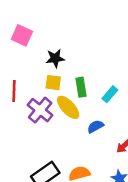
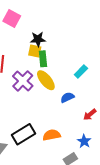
yellow square: (53, 83) -> (35, 51), moved
green rectangle: (81, 87) -> (43, 59), moved

